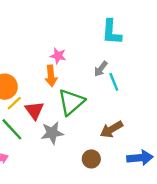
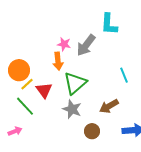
gray arrow: (101, 69) -> (86, 45), moved, size x1.6
cyan line: (114, 82) -> (124, 75), moved
gray star: (52, 133) -> (72, 109), moved, turned 30

